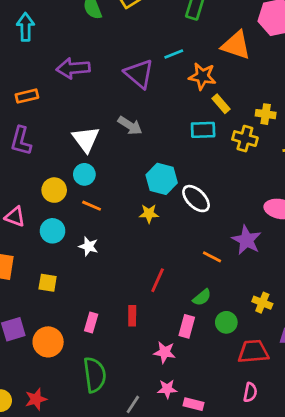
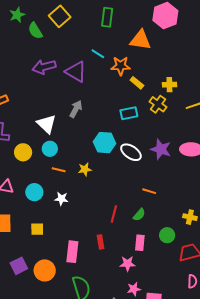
cyan line: (174, 54) -> (98, 54), turned 64
purple arrow: (73, 68) -> (44, 67), moved
gray arrow: (130, 126) -> (76, 109), turned -84
cyan rectangle: (203, 130) -> (129, 113), moved
yellow cross: (245, 139) -> (158, 104), turned 30
yellow circle: (54, 190) -> (23, 152), moved
yellow star: (149, 214) -> (85, 169), moved
purple star: (246, 240) -> (161, 149), moved
green semicircle: (202, 297) -> (139, 215), moved
pink rectangle: (91, 323) -> (72, 252), size x1.5

